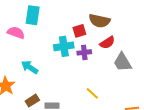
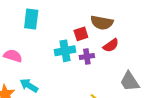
pink semicircle: (16, 33) -> (13, 56), moved
gray trapezoid: (123, 62) -> (130, 82), moved
cyan arrow: (30, 67) -> (29, 85), moved

